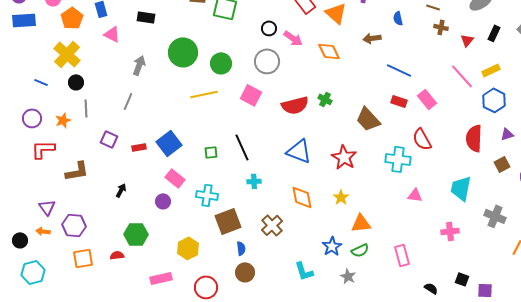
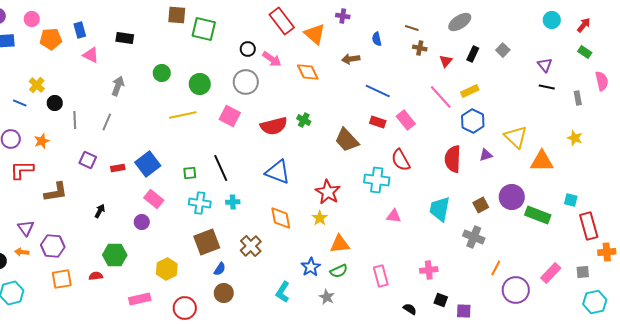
orange pentagon: (72, 18) -> (51, 39), turned 30
green circle: (183, 52) -> (162, 73), size x0.6
yellow cross: (67, 54) -> (37, 85), moved, size x0.6
gray line: (86, 108) -> (75, 120), moved
red star: (344, 157) -> (328, 192), moved
brown square: (502, 164) -> (481, 205), moved
cyan cross: (207, 195) -> (200, 203), moved
pink cross: (450, 231) -> (429, 270), moved
blue semicircle: (241, 248) -> (220, 269), turned 40
cyan L-shape: (304, 271) -> (283, 292), turned 50

